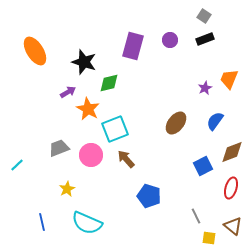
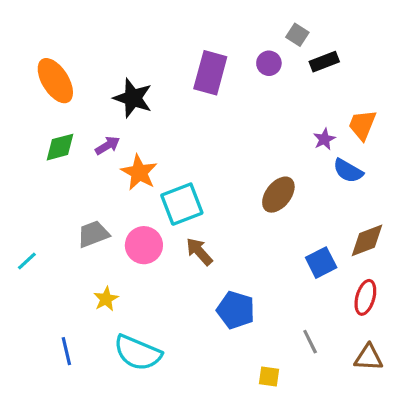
gray square: (204, 16) -> (297, 35), moved
green diamond: (109, 83) -> (60, 147), moved
blue semicircle: (215, 121) -> (348, 171), moved, turned -96
brown triangle: (233, 226) -> (369, 357), turned -36
yellow square: (209, 238) -> (269, 376), moved

